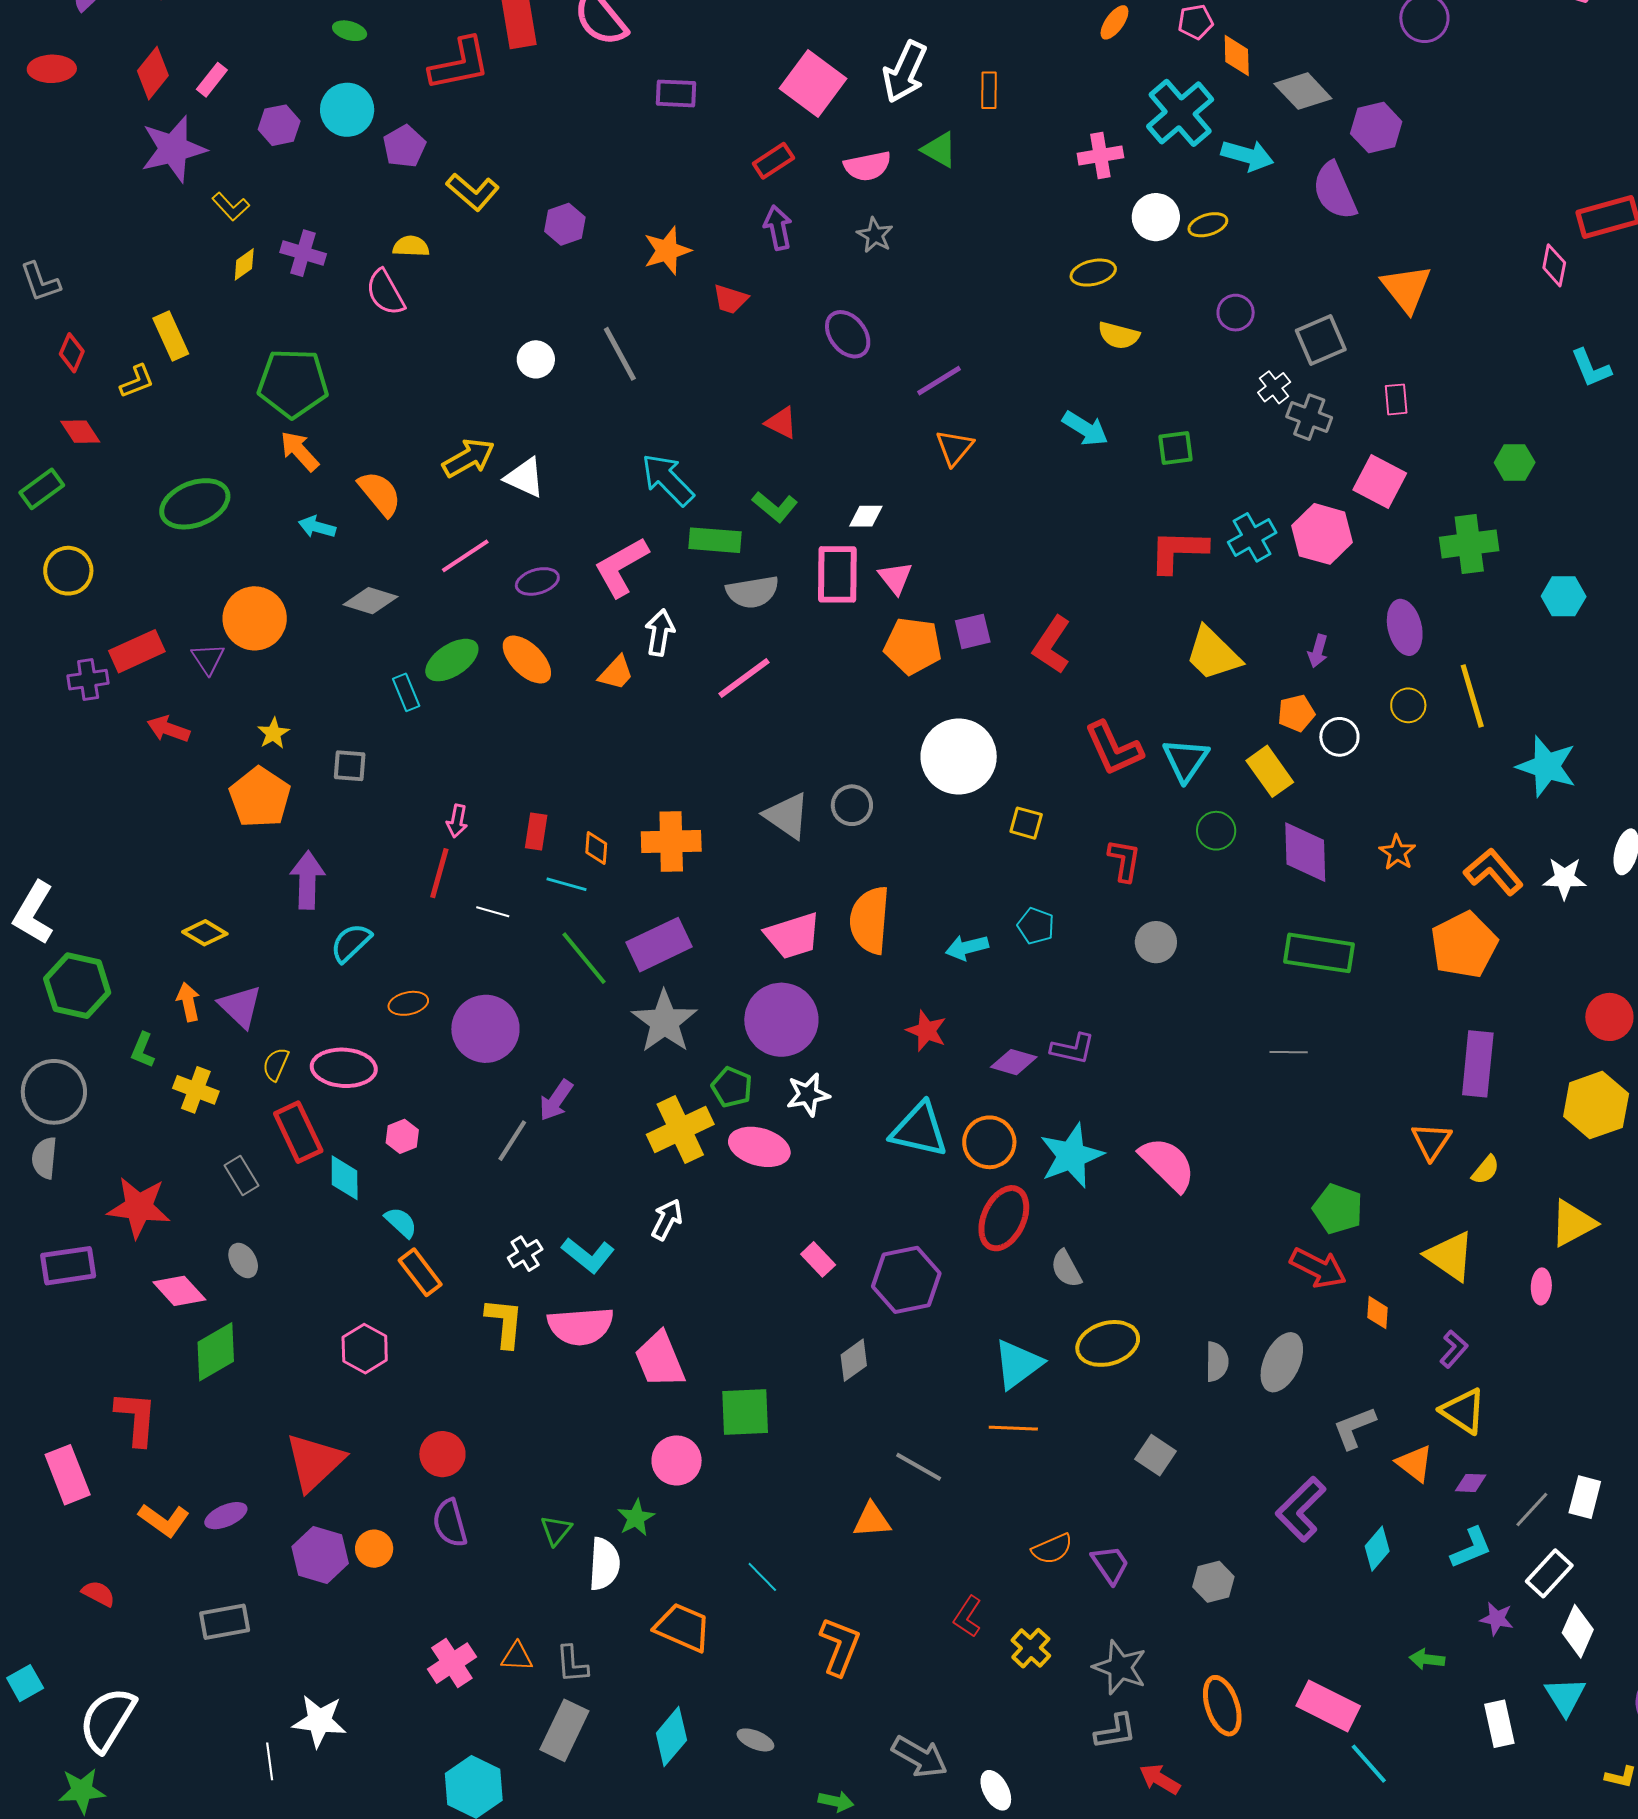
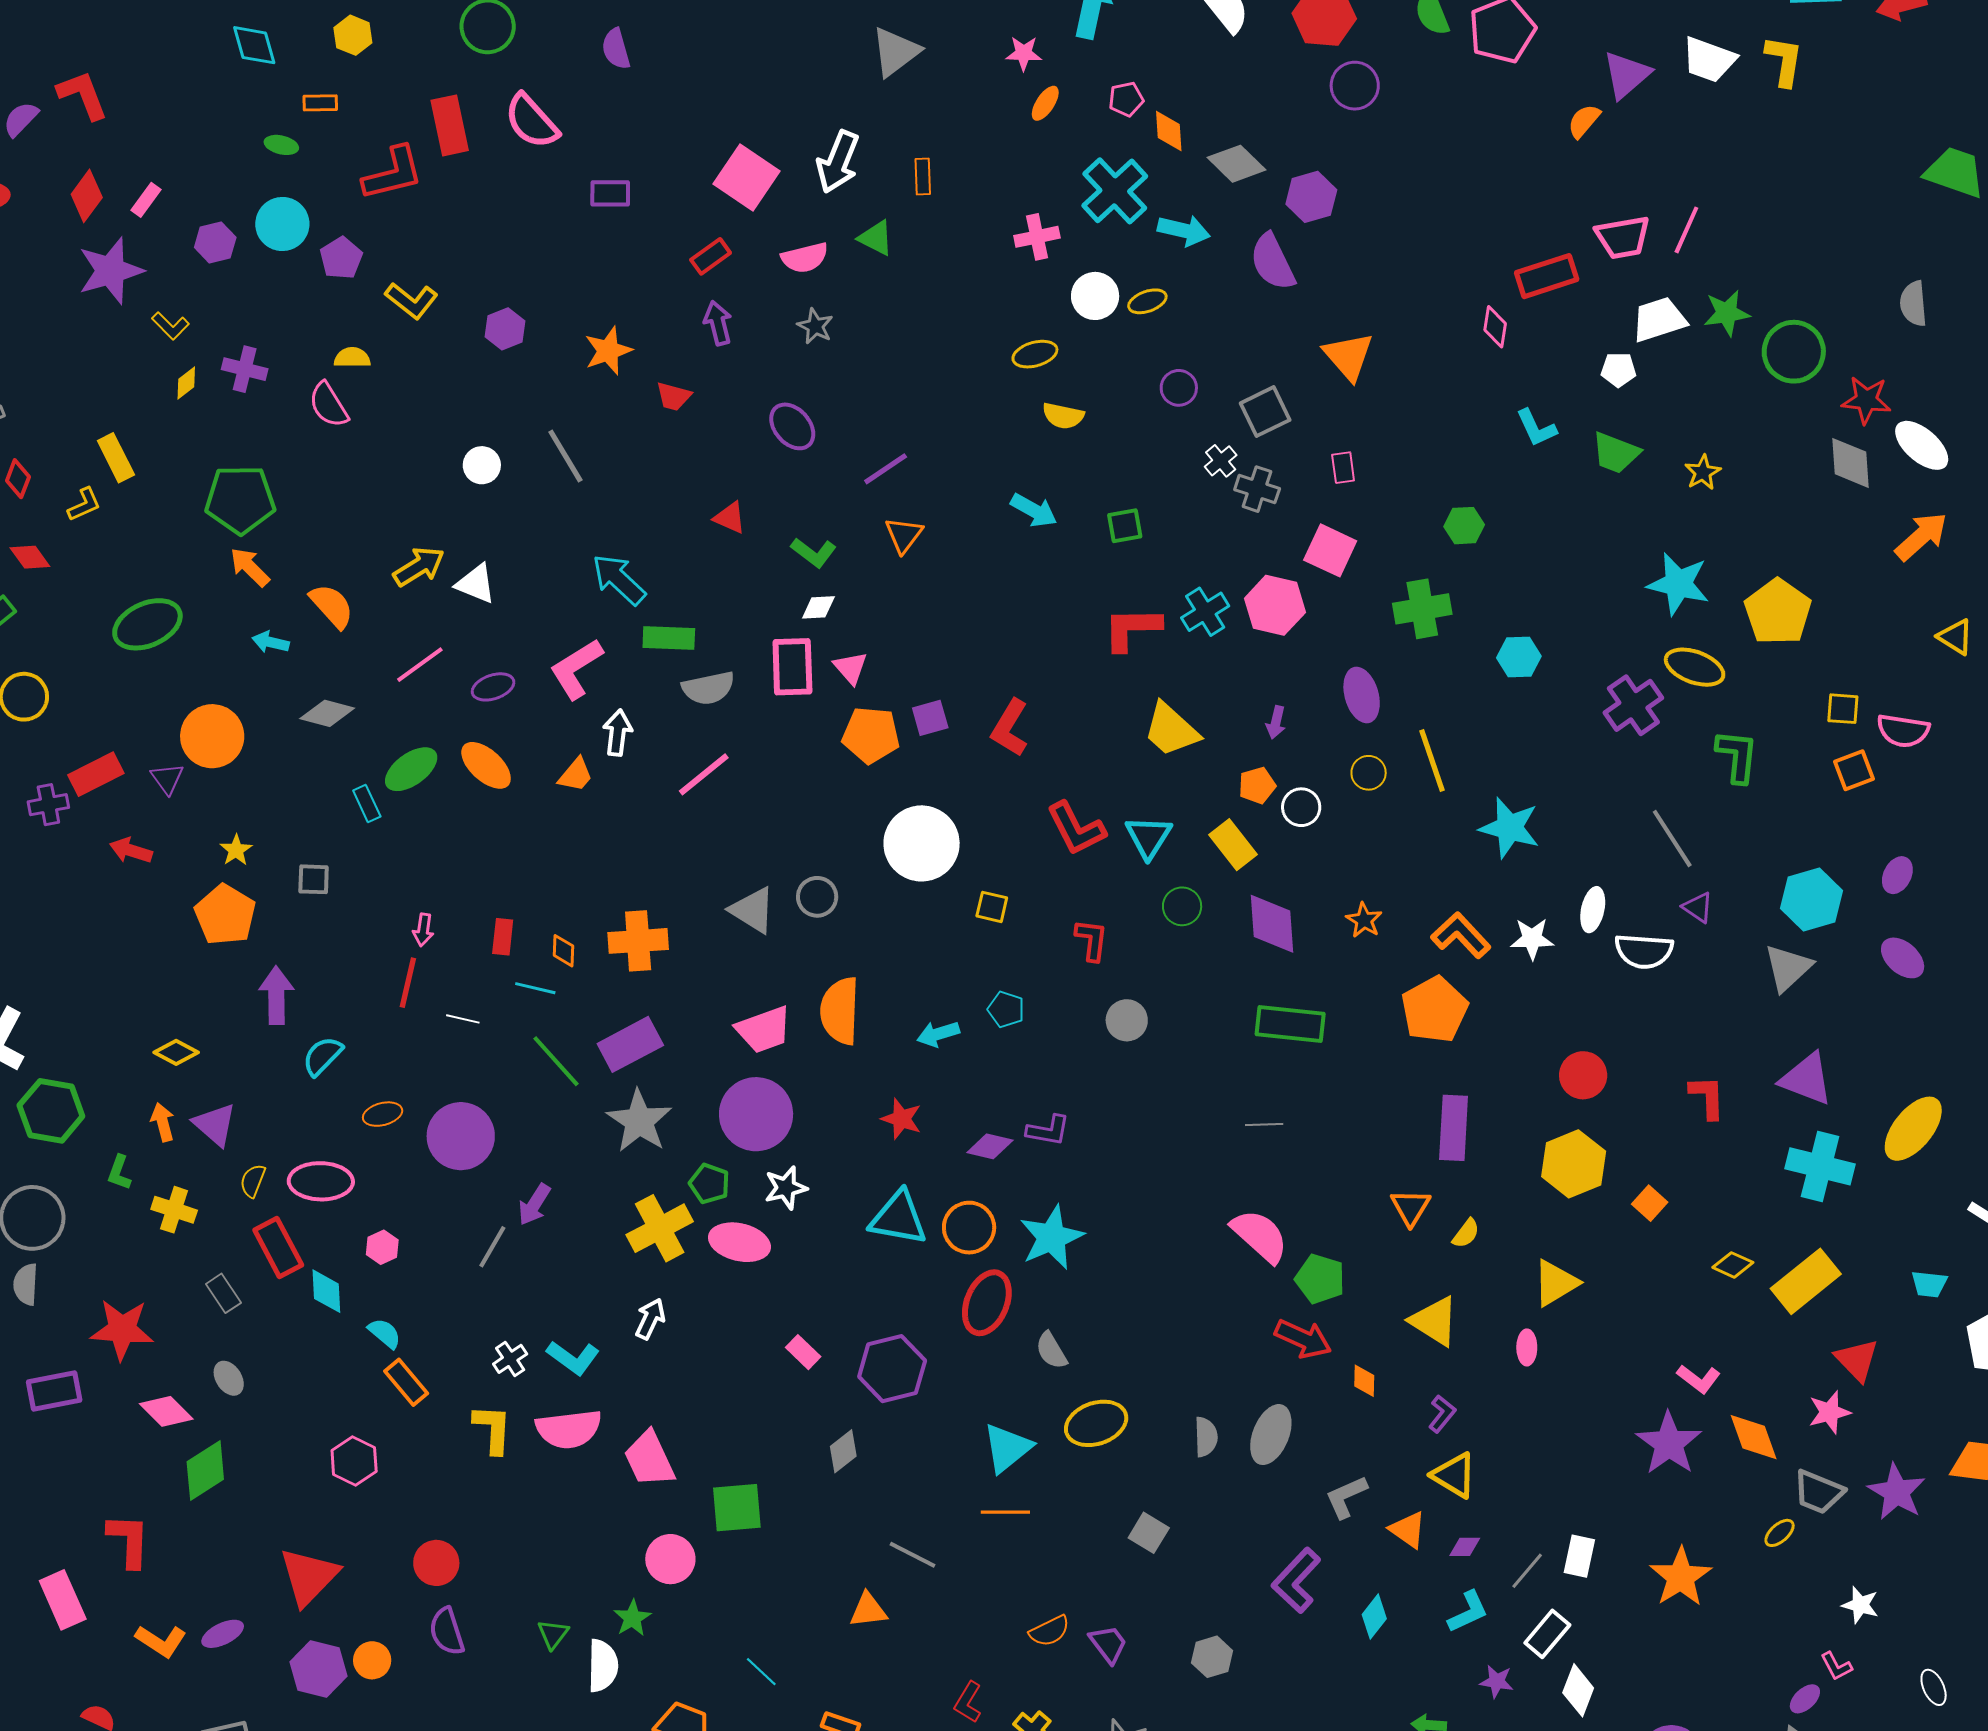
green L-shape: (775, 507) -> (814, 553), moved
pink semicircle: (1167, 1164) -> (1260, 1236), moved

